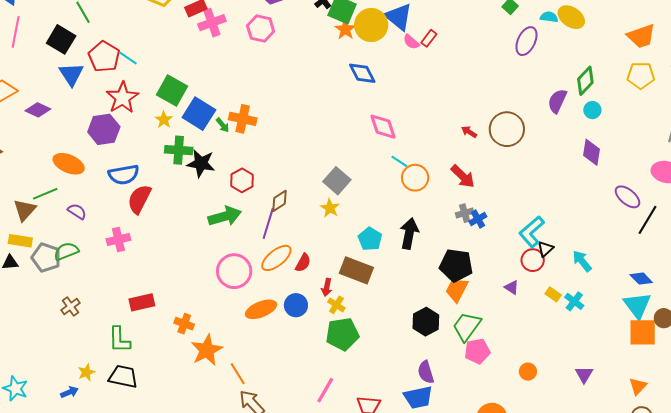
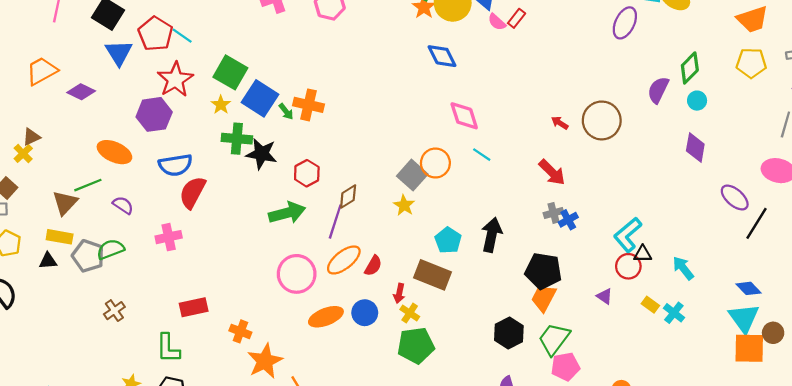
orange circle: (415, 178) -> (435, 163), moved
black triangle: (545, 249) -> (643, 254), turned 42

